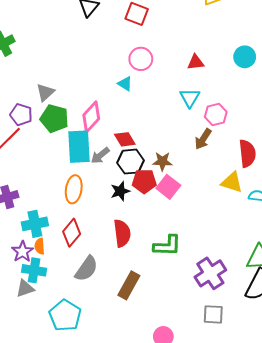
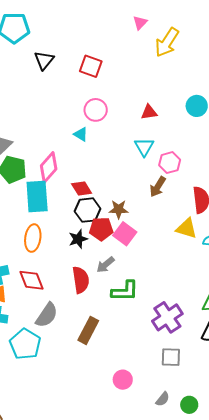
gray arrow: (100, 155) -> (105, 265), moved
red diamond: (72, 233) -> (32, 280), turned -60
cyan pentagon: (65, 316) -> (25, 344), moved

